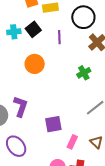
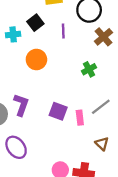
cyan cross: (14, 32) -> (13, 34), moved
purple square: (53, 124) -> (58, 111), moved, turned 30
pink rectangle: (72, 142) -> (80, 118), moved, turned -32

